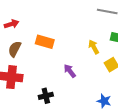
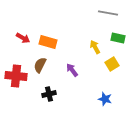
red arrow: (11, 24) -> (23, 38), moved, turned 48
brown semicircle: (15, 49) -> (40, 65), moved

